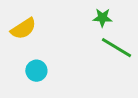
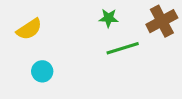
green line: (116, 48) -> (123, 48), turned -48

